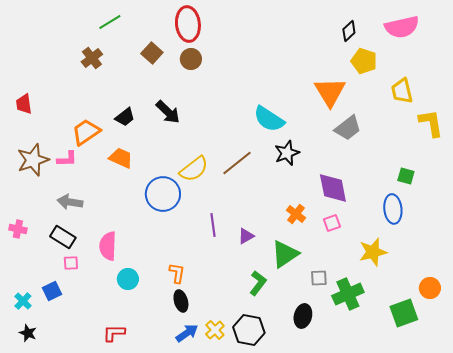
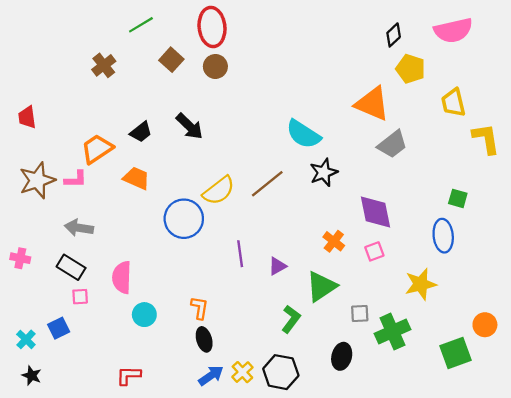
green line: (110, 22) -> (141, 25), moved
orange triangle: (330, 92) -> (372, 104), turned -36

